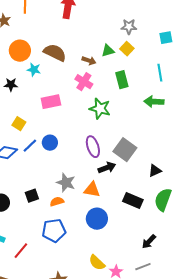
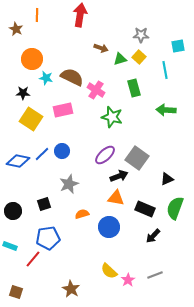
brown semicircle: (55, 53) -> (72, 77), moved
brown arrow: (89, 61) -> (101, 48), moved
cyan line: (160, 73) -> (165, 70), moved
yellow square: (19, 124) -> (31, 119), moved, size x1.6
purple ellipse: (93, 147) -> (105, 155), turned 65
gray star: (66, 183) -> (69, 184), moved, turned 30
orange triangle: (92, 190) -> (116, 198), moved
orange semicircle: (57, 202) -> (82, 214), moved
blue pentagon: (54, 231) -> (48, 238), moved
black arrow: (149, 242) -> (153, 236), moved

